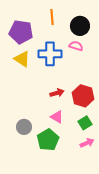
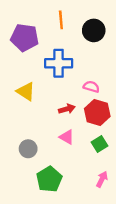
pink semicircle: (76, 46) -> (91, 87), moved
yellow triangle: (22, 59) -> (26, 91), moved
green pentagon: (48, 140) -> (49, 179), moved
pink arrow: (87, 143) -> (102, 179), moved, turned -40

